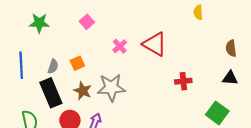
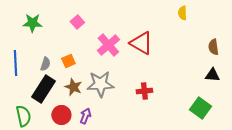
pink cross: (120, 46) -> (108, 45), size x1.6
red cross: (183, 81) -> (144, 91), moved
black rectangle: (51, 93) -> (43, 89), turned 56

